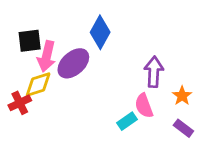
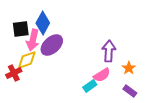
blue diamond: (100, 32) -> (43, 23), moved
pink semicircle: (144, 106) -> (102, 75), turned -102

